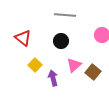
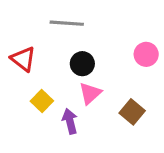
gray line: (65, 15) -> (67, 23), moved
pink triangle: (74, 65) -> (90, 93), moved

